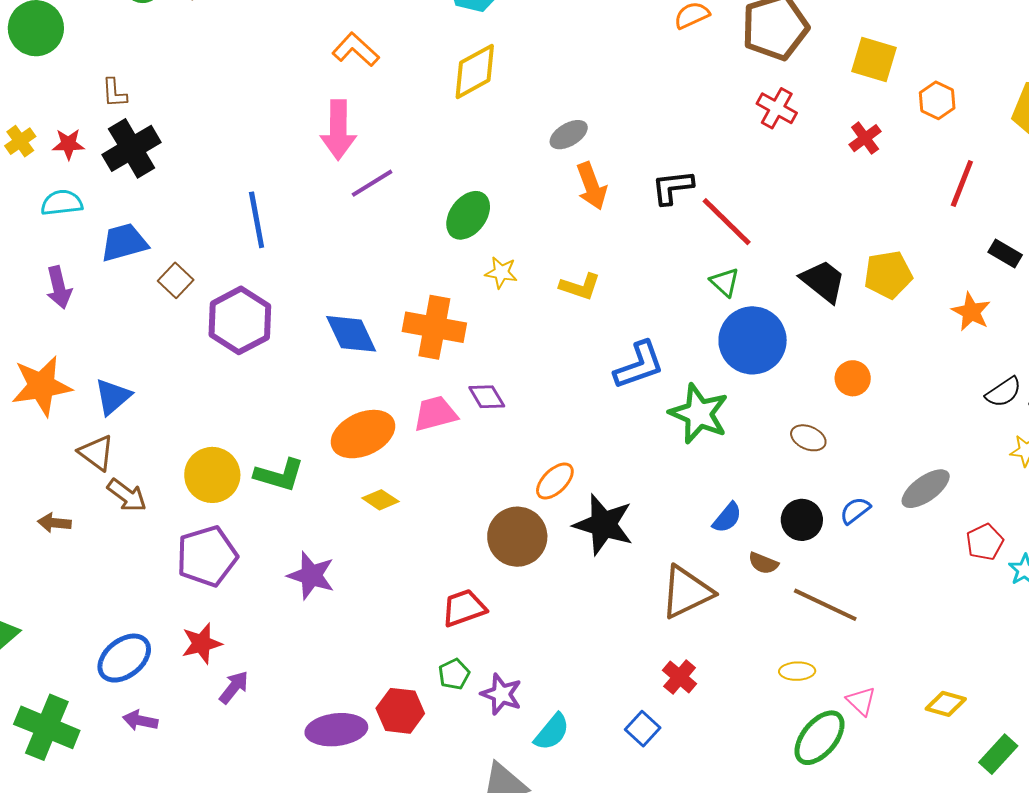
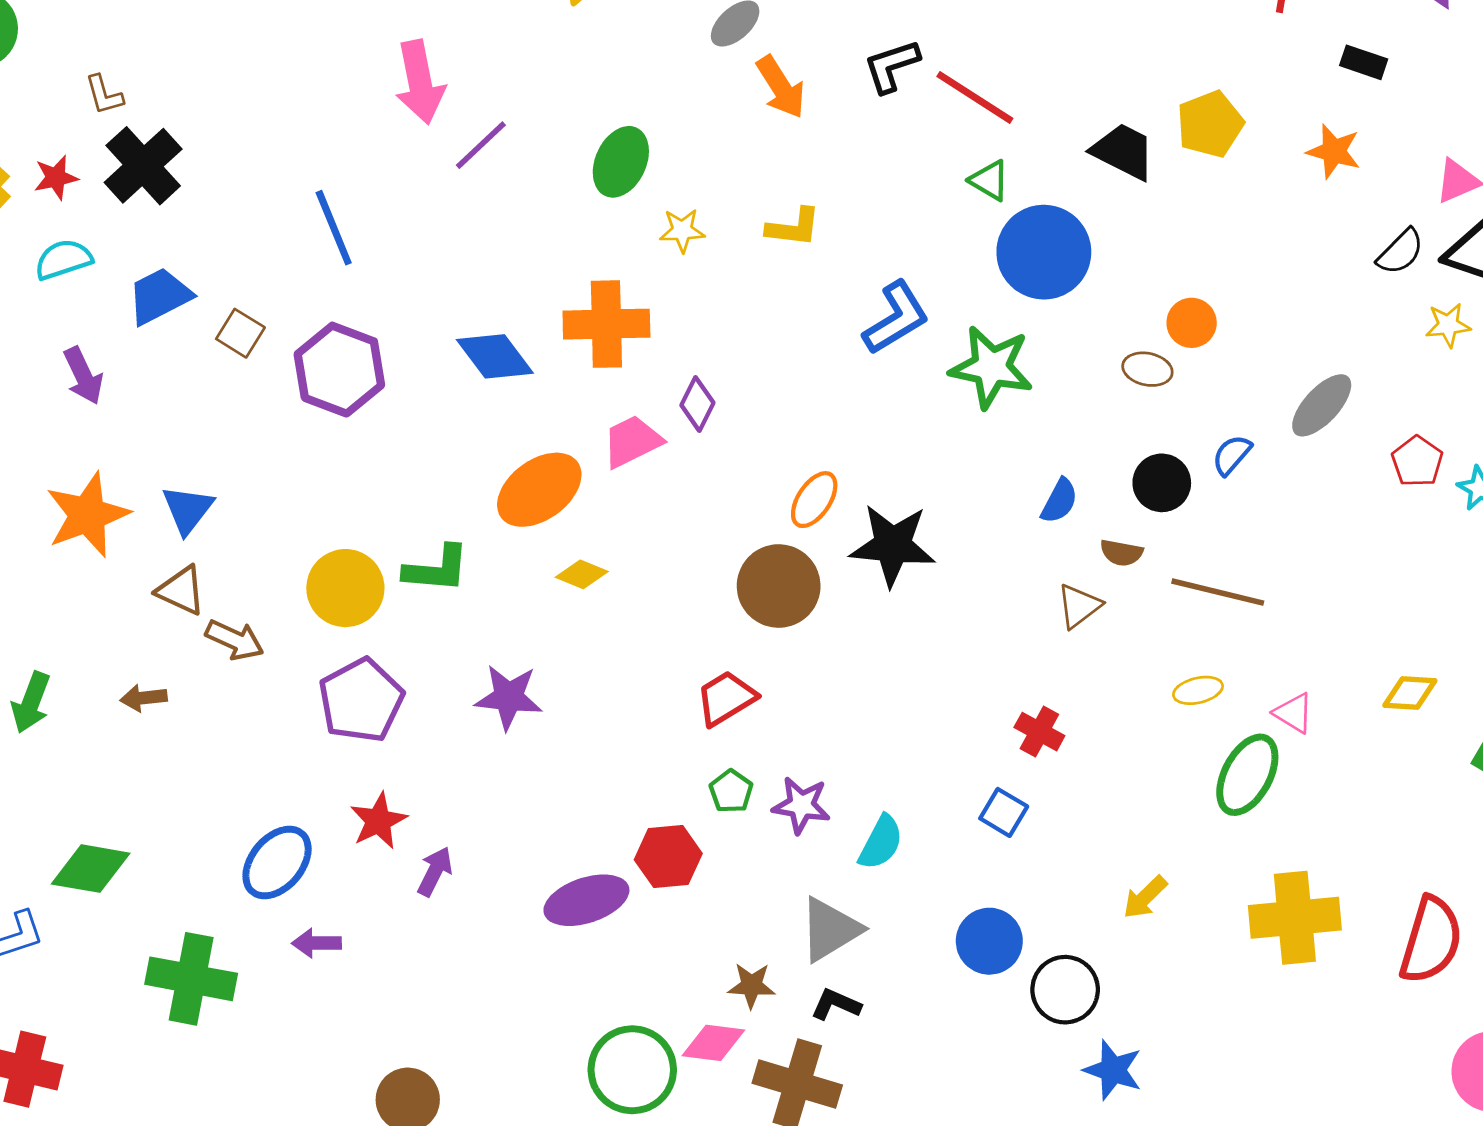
orange circle: (853, 378) -> (1192, 323), moved
purple diamond: (487, 397) -> (697, 404), turned 69
brown triangle: (687, 592) -> (1079, 606), moved, size x0.6

